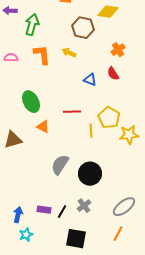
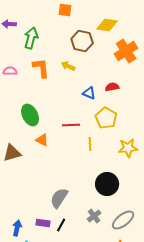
orange cross: (118, 50) -> (126, 51), moved, size x1.6
red semicircle: (113, 74) -> (112, 87), turned 112
yellow pentagon: (109, 118) -> (106, 118), moved
gray semicircle: (60, 165) -> (59, 198), moved
black circle: (90, 174) -> (107, 184), moved
gray cross: (84, 206) -> (94, 216), moved

